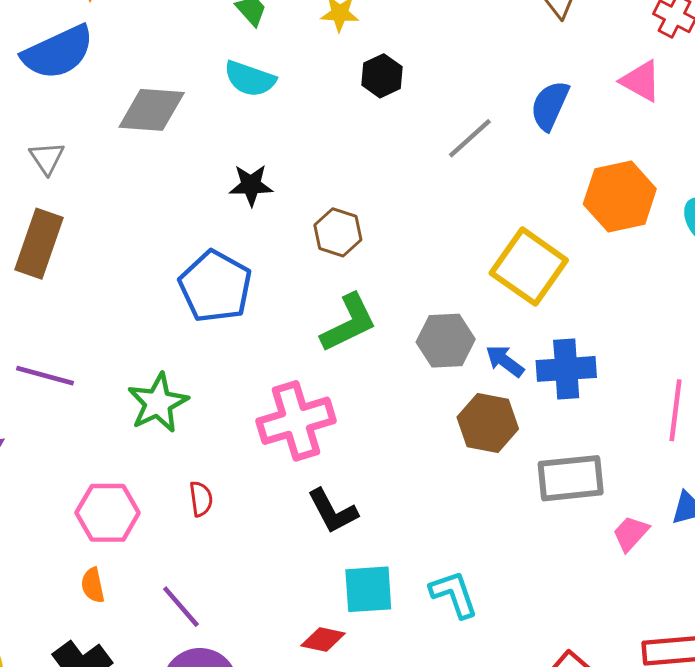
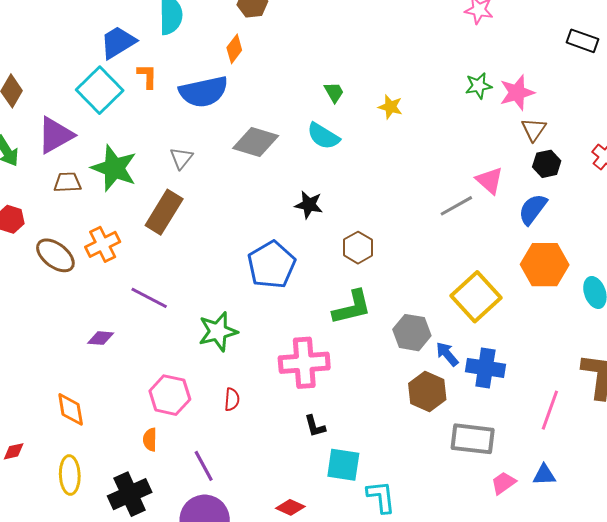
black hexagon: (382, 76) -> (547, 164), moved
pink triangle: (641, 81) -> (490, 180), moved
blue semicircle: (550, 105) -> (533, 209), moved
black L-shape: (333, 511) -> (315, 426), size x0.7
cyan square: (368, 589) -> (343, 465), moved

